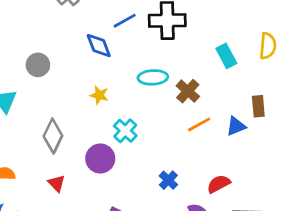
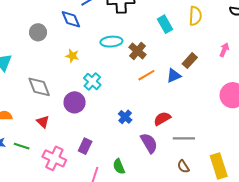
gray circle: (38, 65) -> (38, 32), moved
brown rectangle: (258, 106) -> (190, 61), turned 49
gray diamond: (53, 136) -> (39, 87), turned -45

